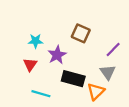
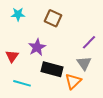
brown square: (81, 33) -> (53, 18), moved
cyan star: (36, 41) -> (18, 14), moved

